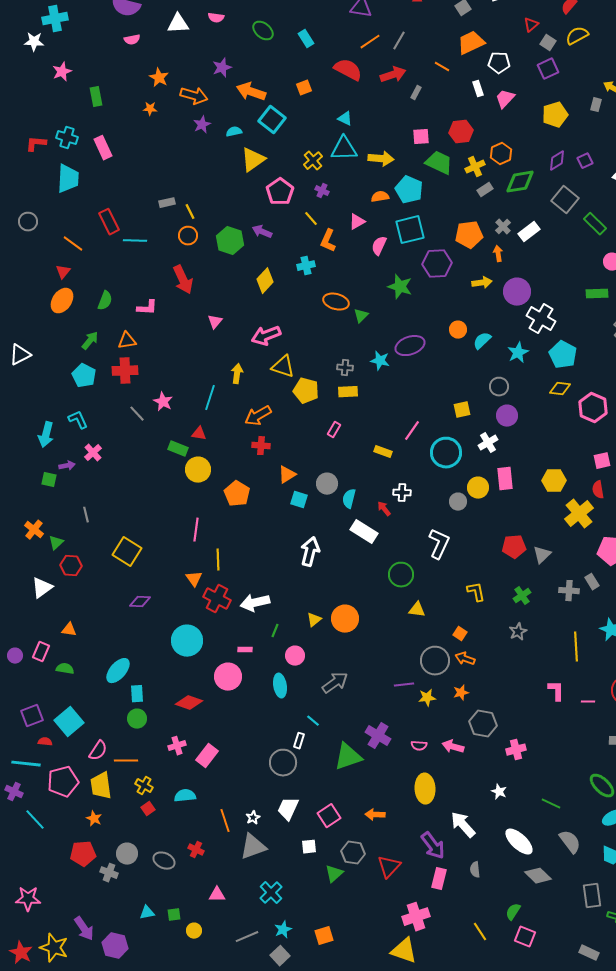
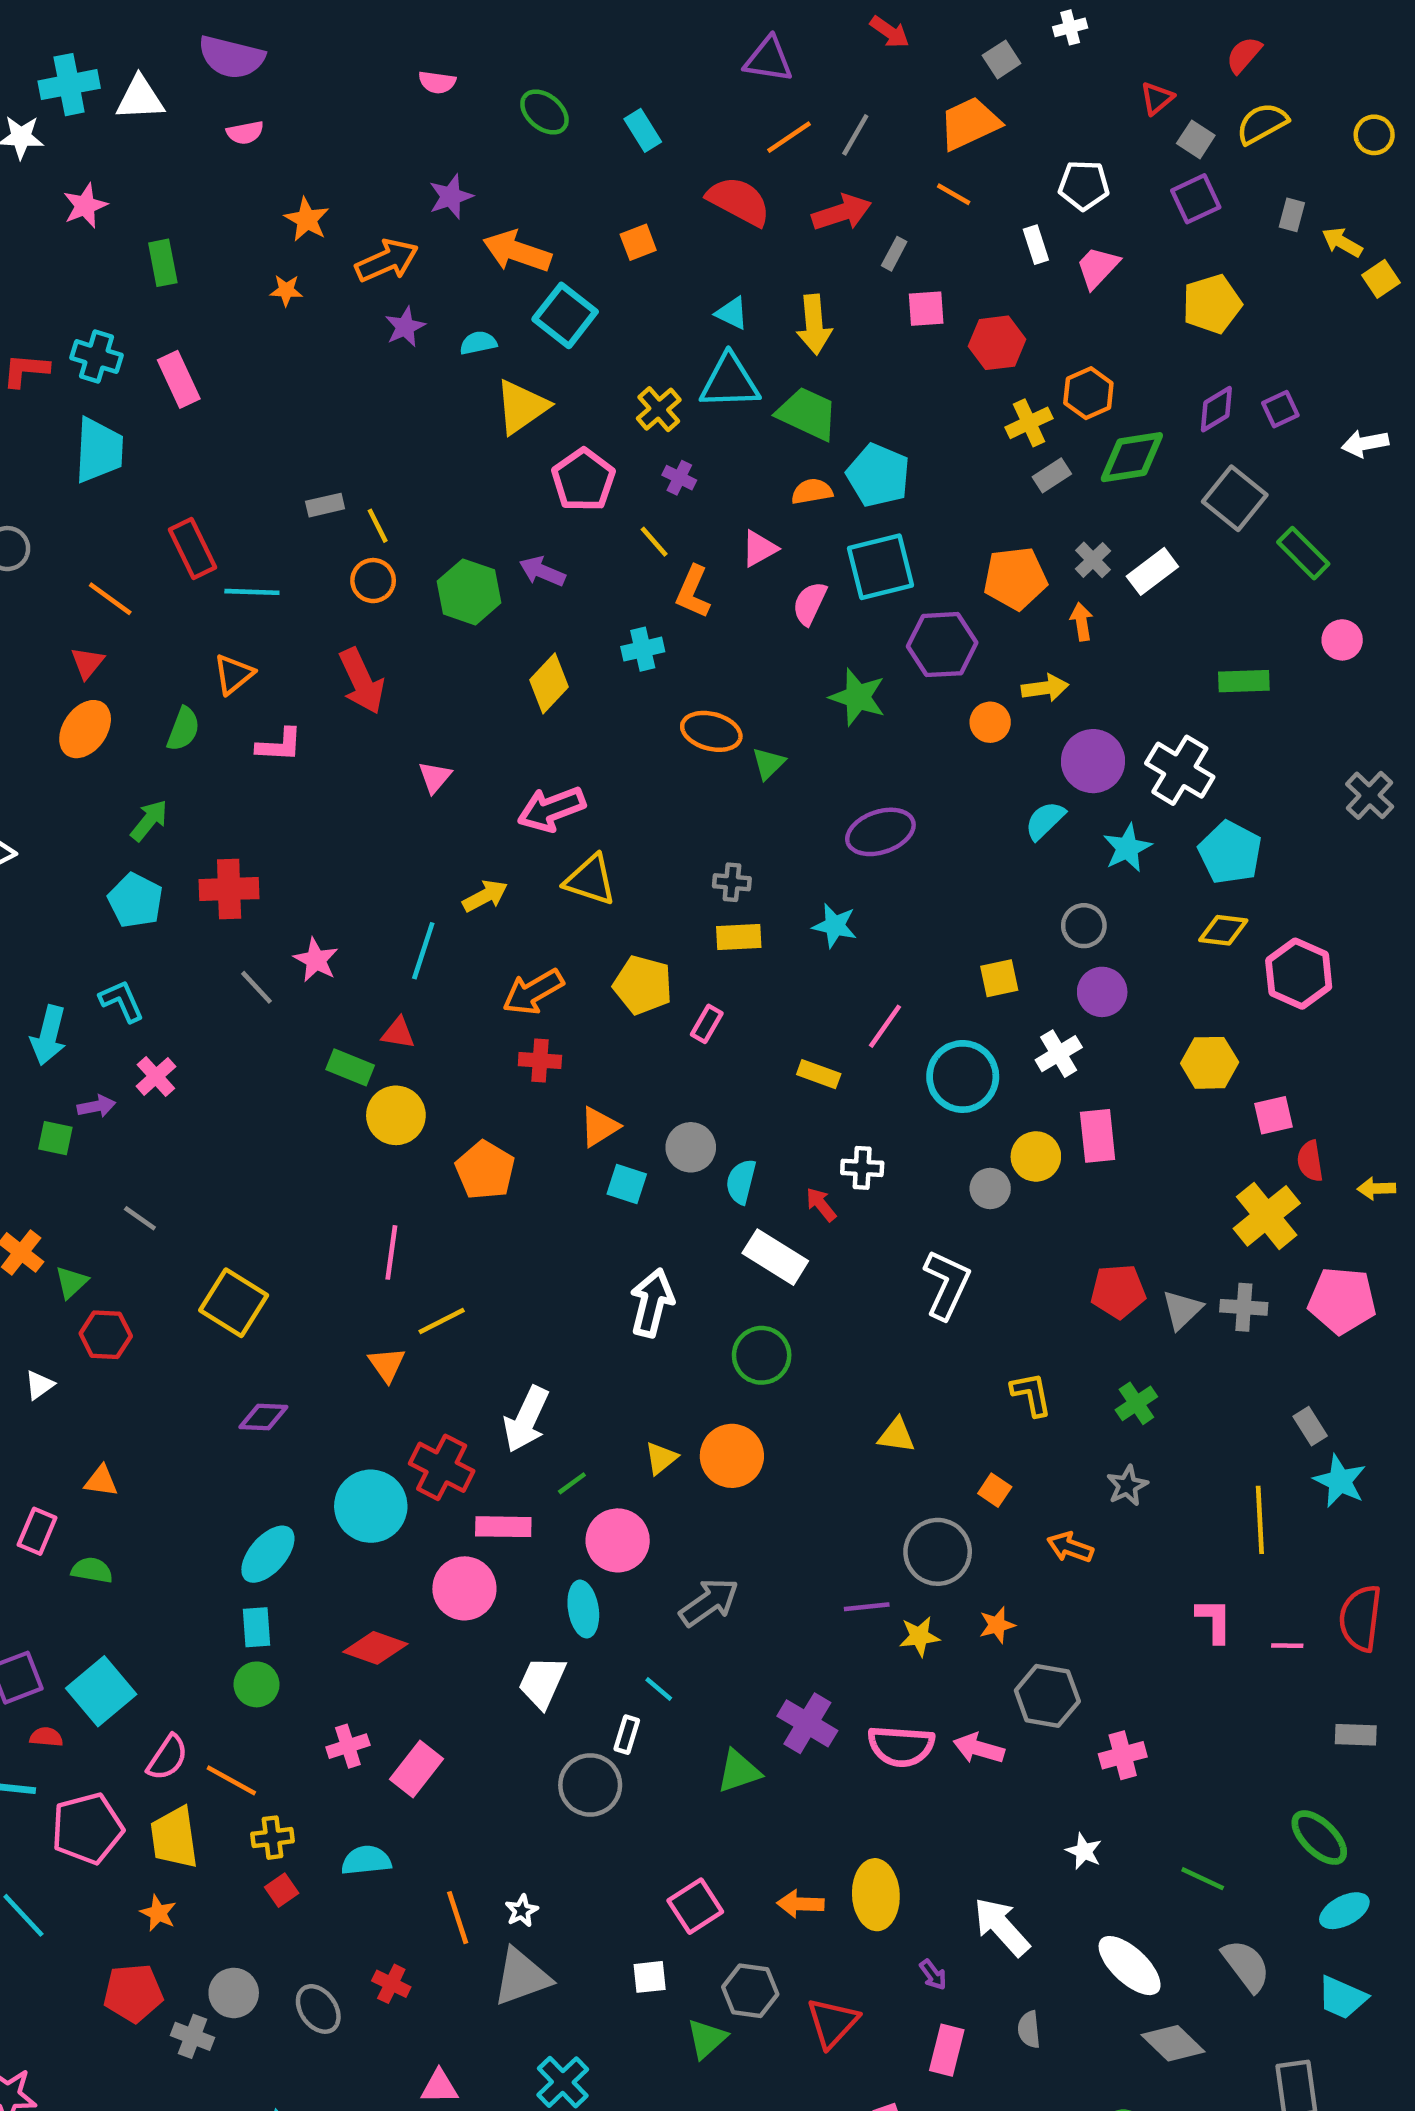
white triangle: (178, 24) -> (140, 98), moved
orange trapezoid: (471, 43) -> (970, 123), moved
orange arrow: (194, 96) -> (387, 261), turned -40
gray rectangle: (596, 105) -> (1292, 215), moved
pink square: (421, 137) -> (926, 309), moved
yellow arrow: (381, 159) -> (814, 325), moved, turned 80
green trapezoid: (439, 163) -> (807, 414), moved
purple circle: (517, 292) -> (1093, 761), moved
green rectangle: (597, 294) -> (1244, 681), moved
orange circle: (458, 330) -> (990, 722), moved
orange triangle: (127, 341) -> (234, 674), moved, turned -30
cyan star: (380, 361) -> (835, 926), moved
yellow arrow: (237, 374) -> (485, 896), turned 54
yellow pentagon: (306, 391) -> (643, 985), moved
pink square: (602, 461) -> (1274, 1115), moved
yellow hexagon: (554, 481) -> (1210, 1063), moved
gray line: (86, 515) -> (140, 1218), turned -42
yellow line: (218, 560) -> (442, 1321), turned 65
green circle: (401, 575) -> (762, 1355), moved
gray rectangle: (592, 582) -> (1310, 1426), moved
white triangle: (42, 588) -> (39, 1385), size x0.6
gray cross: (569, 591) -> (1244, 1307), moved
red cross: (217, 599) -> (442, 1467), moved
white arrow: (255, 603) -> (526, 1419), turned -52
green line: (275, 631) -> (572, 1483), turned 32
pink rectangle: (245, 650) -> (503, 1527), size x1.6
pink circle: (295, 656) -> (618, 1540), size x1.4
orange arrow: (465, 659) -> (1070, 1547), moved
cyan ellipse: (118, 671) -> (268, 1554), moved
pink semicircle: (419, 746) -> (901, 1746), size x1.8
green triangle: (348, 757) -> (739, 1771), size x0.7
orange line: (126, 761) -> (231, 1780), turned 30
yellow cross: (144, 786) -> (273, 1838), turned -36
yellow ellipse: (425, 789) -> (876, 1895), moved
white trapezoid: (288, 809) -> (542, 1682), moved
purple arrow: (433, 846) -> (933, 1975), size x0.5
gray ellipse: (164, 861) -> (318, 2009), turned 30

